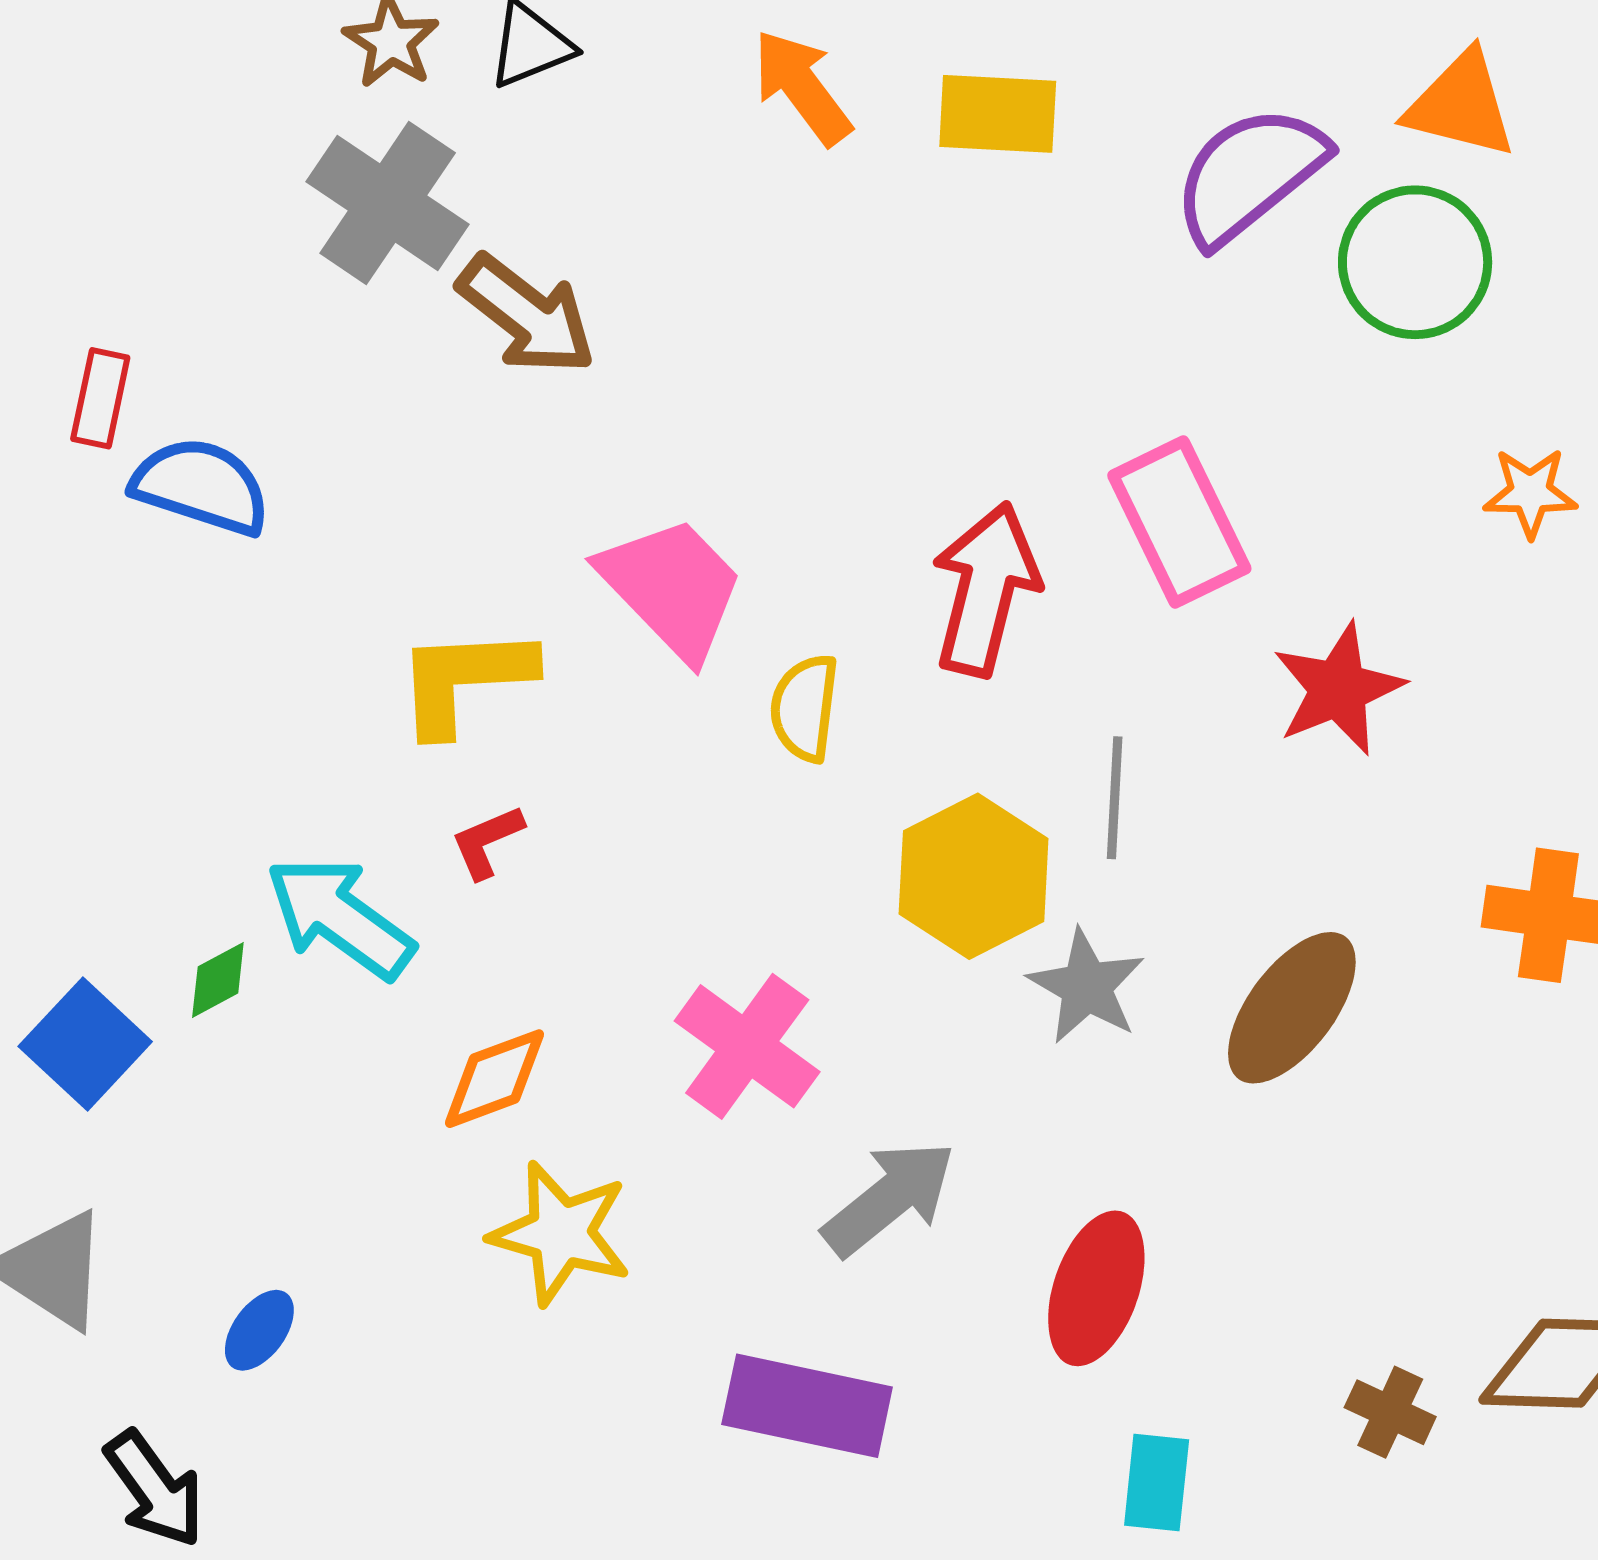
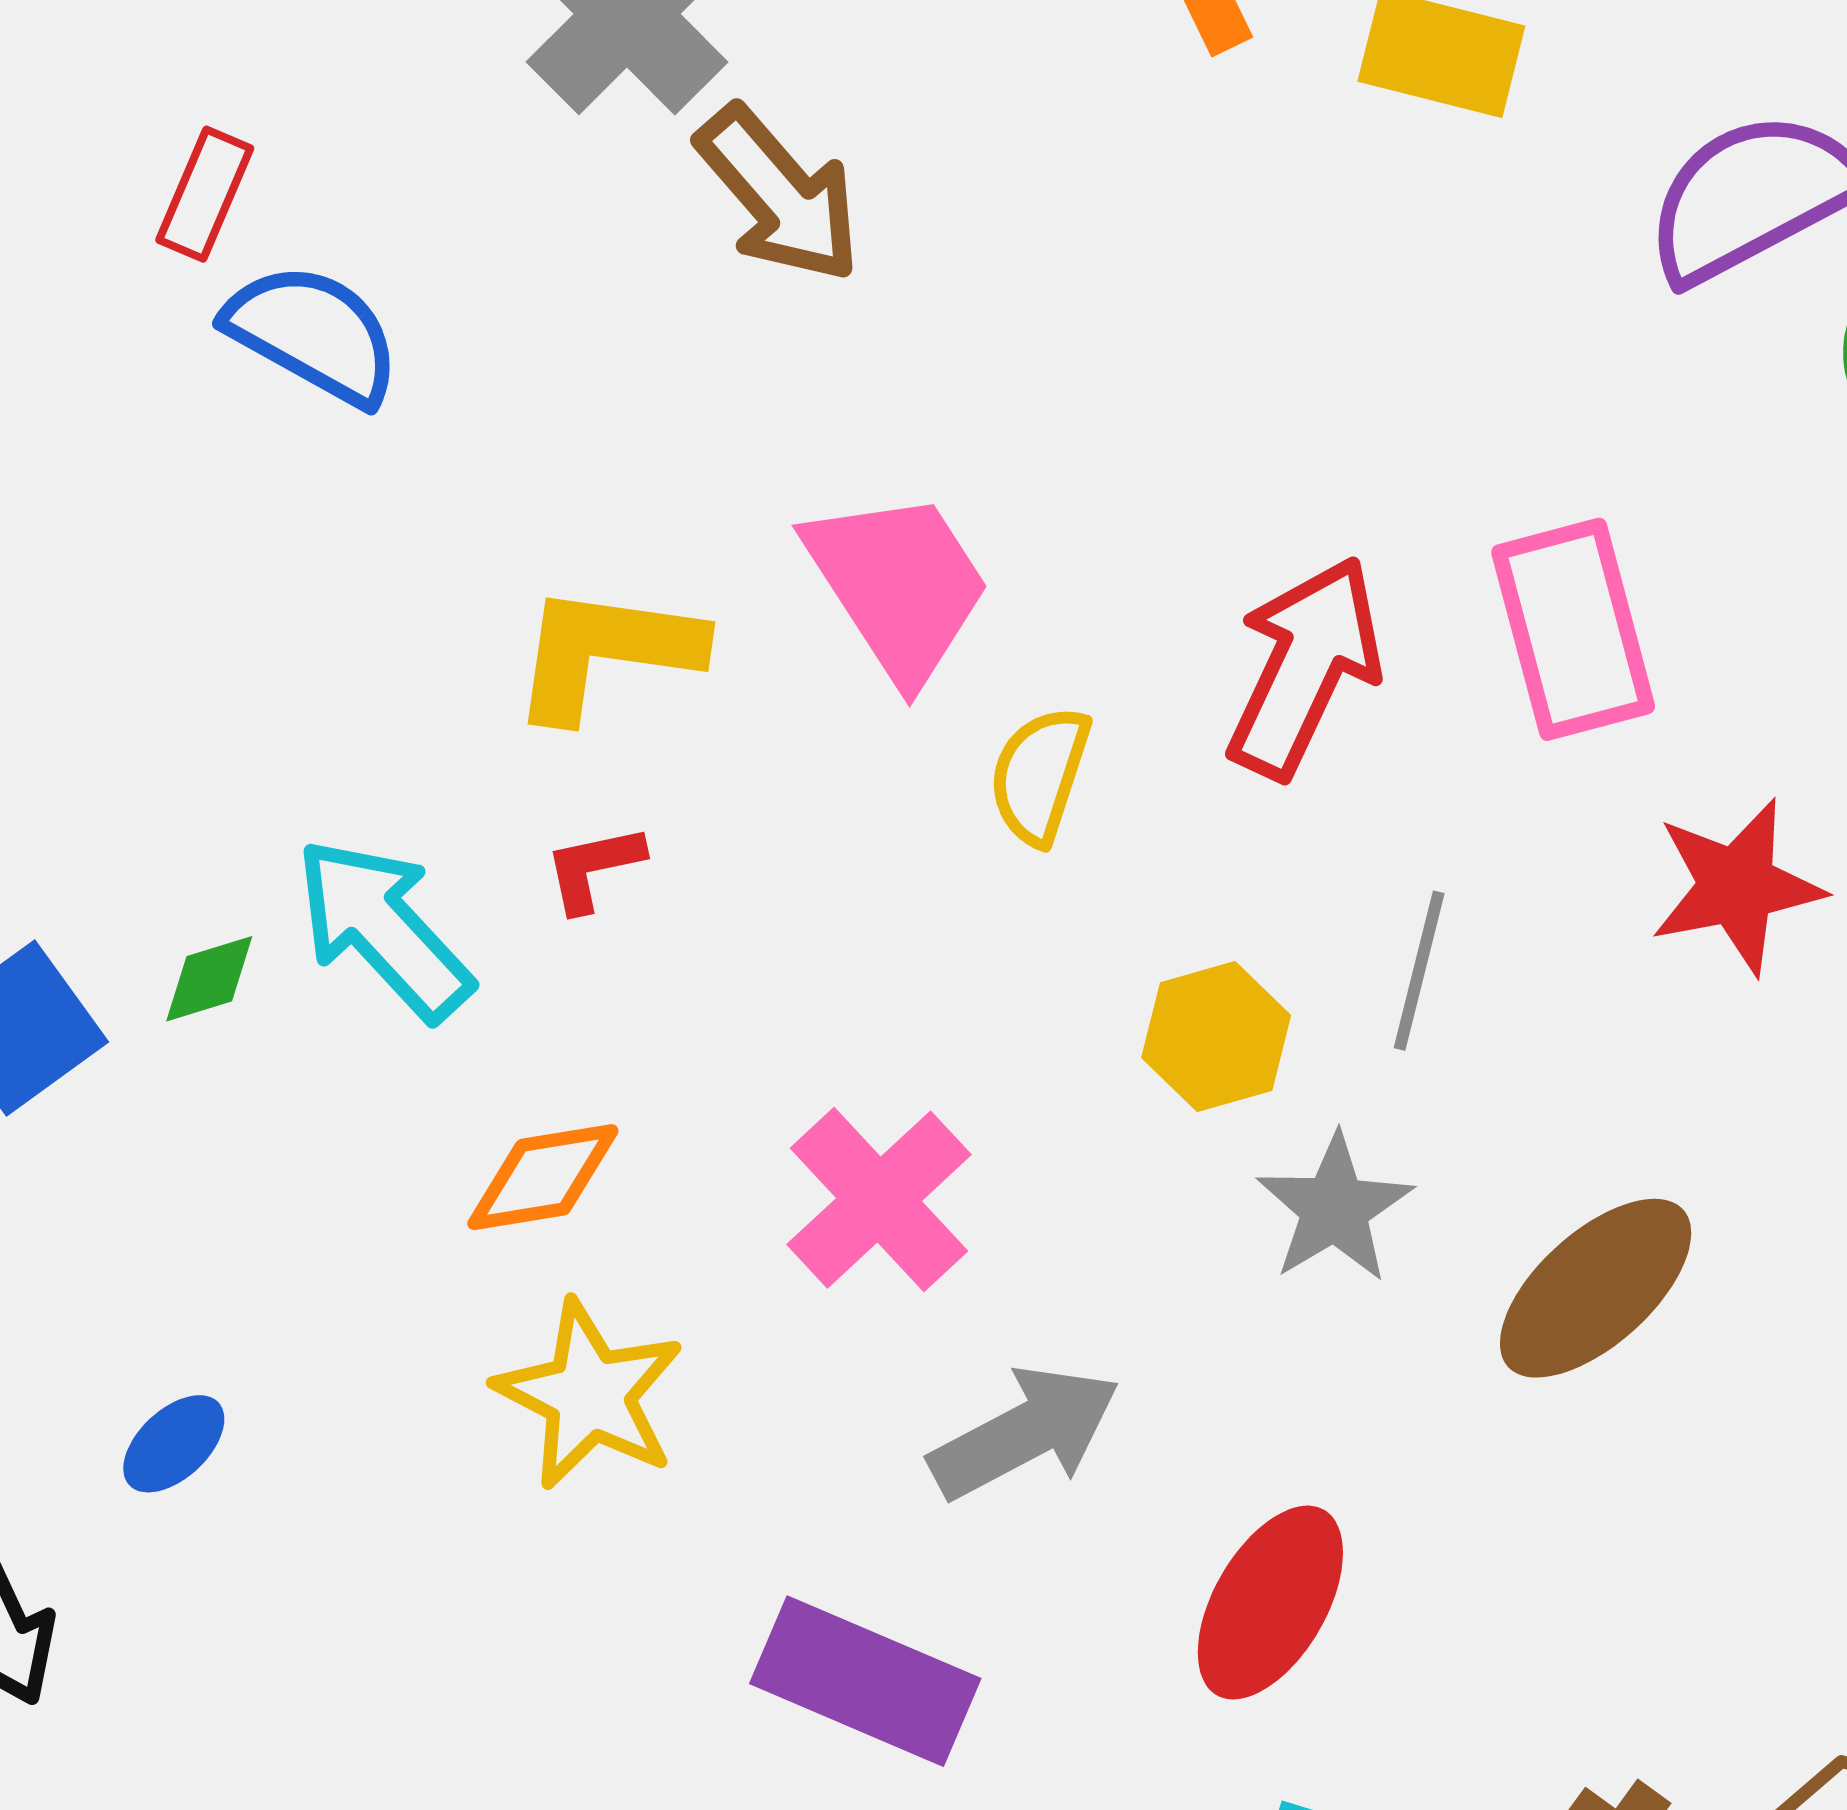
yellow hexagon: (974, 876) -> (1216, 1037), size x0.7

